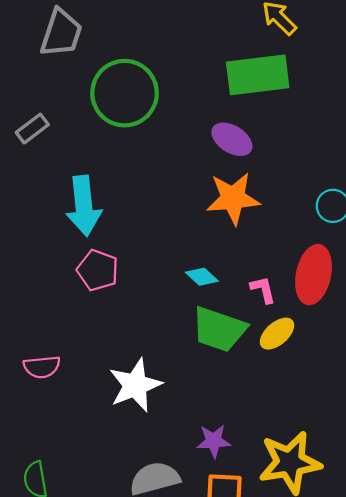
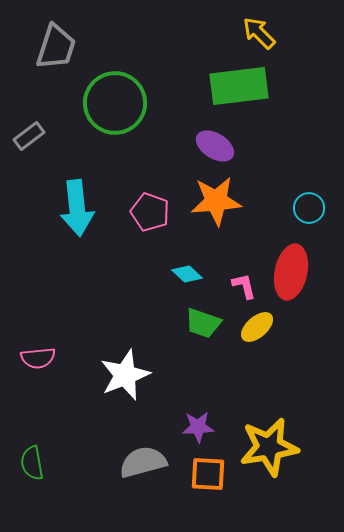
pink pentagon: (98, 270) -> (150, 212), moved
green trapezoid: (219, 329) -> (203, 323), size x0.7

